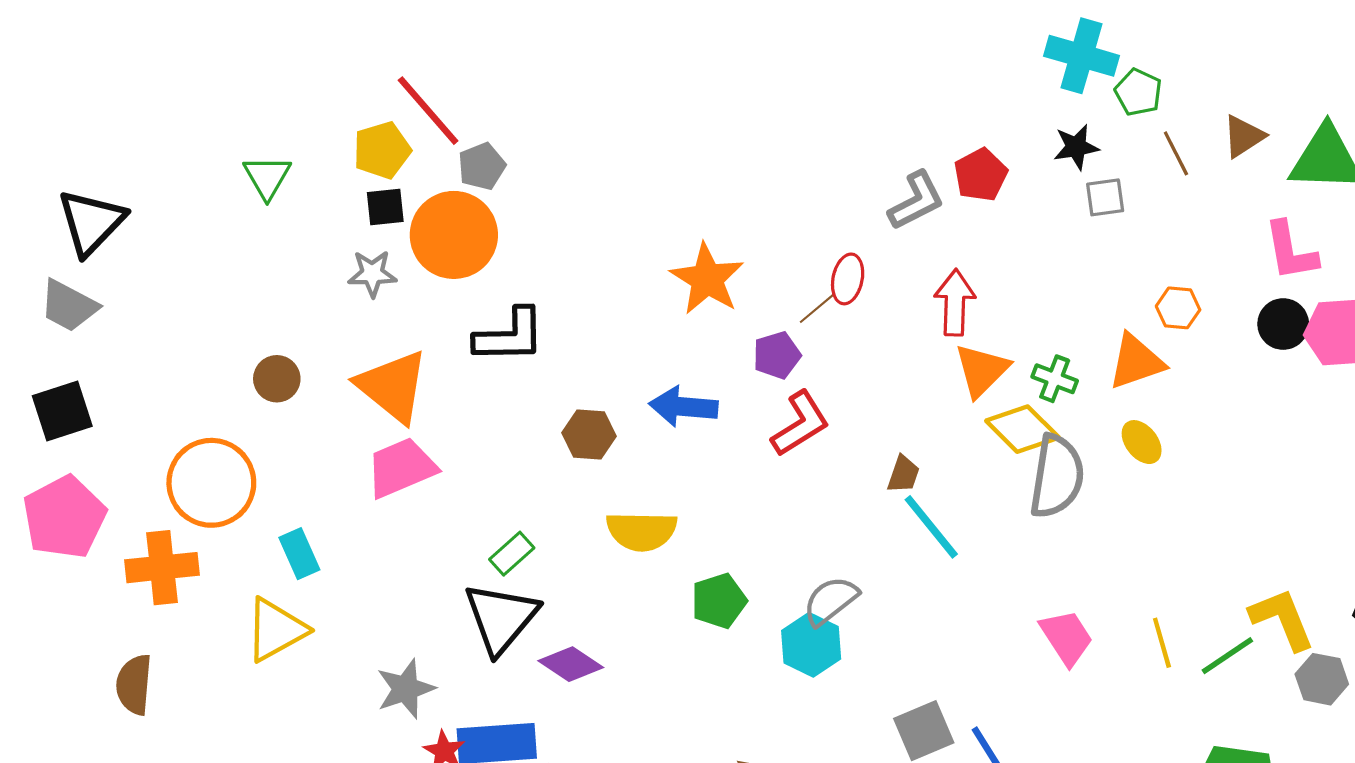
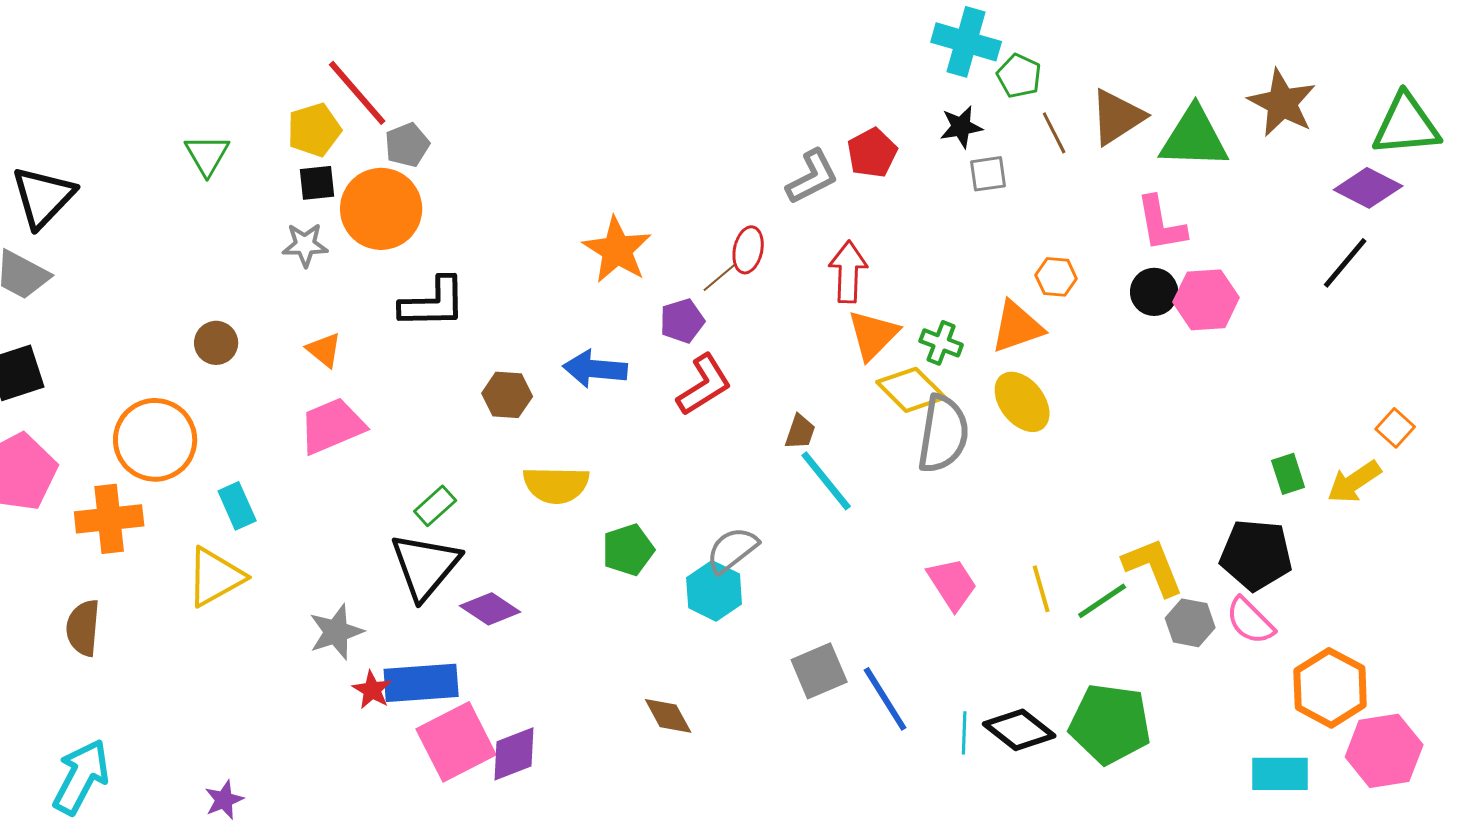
brown triangle: (1243, 136) -> (1117, 117), size x1.4
orange triangle: (393, 386) -> (324, 350), size x0.5
yellow ellipse: (1142, 442) -> (1022, 402), size x1.5

